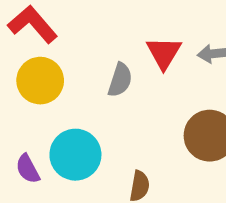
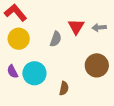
purple semicircle: (28, 169) -> (13, 71), moved

